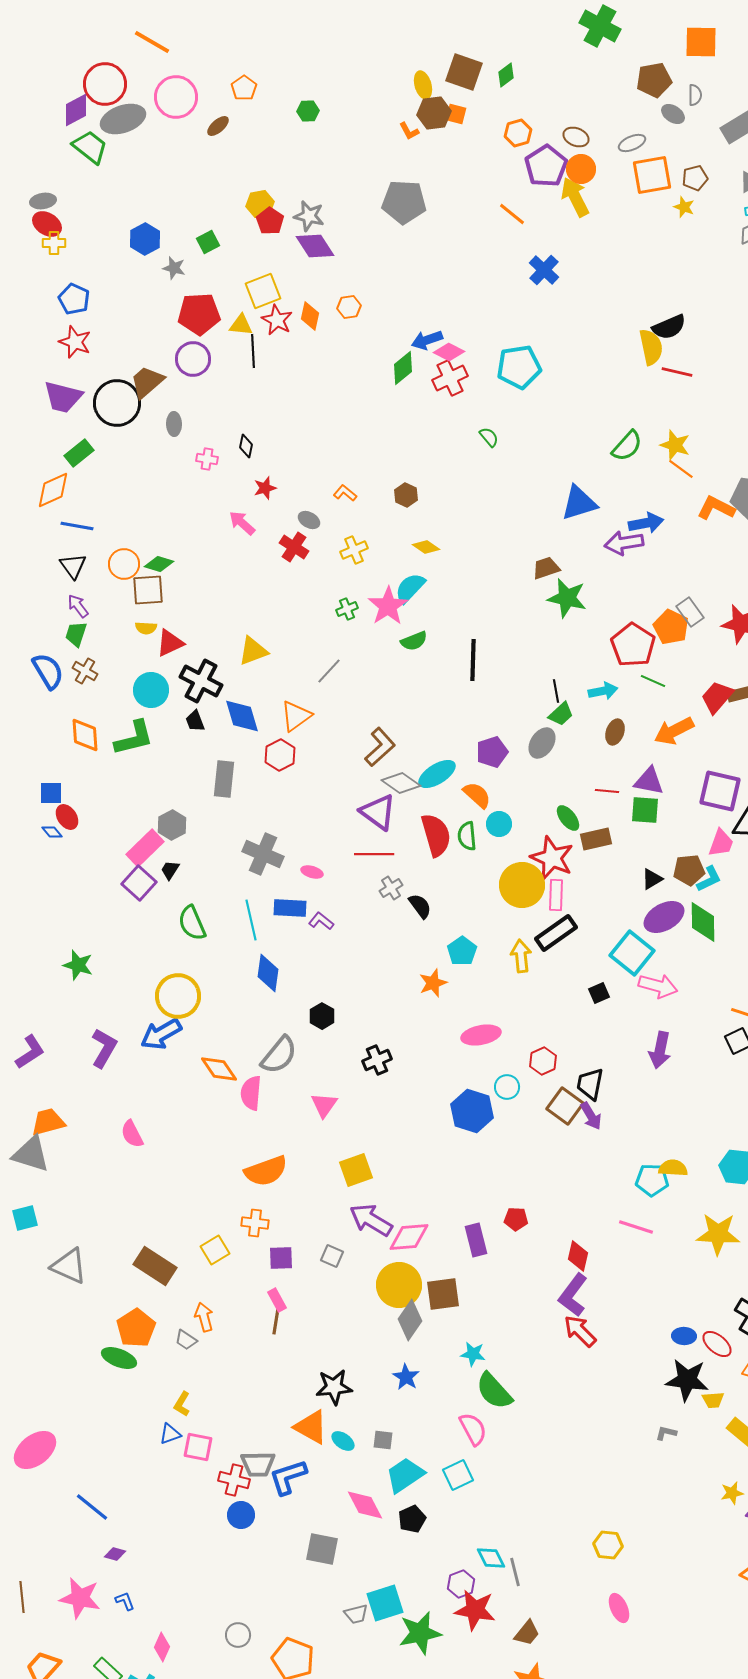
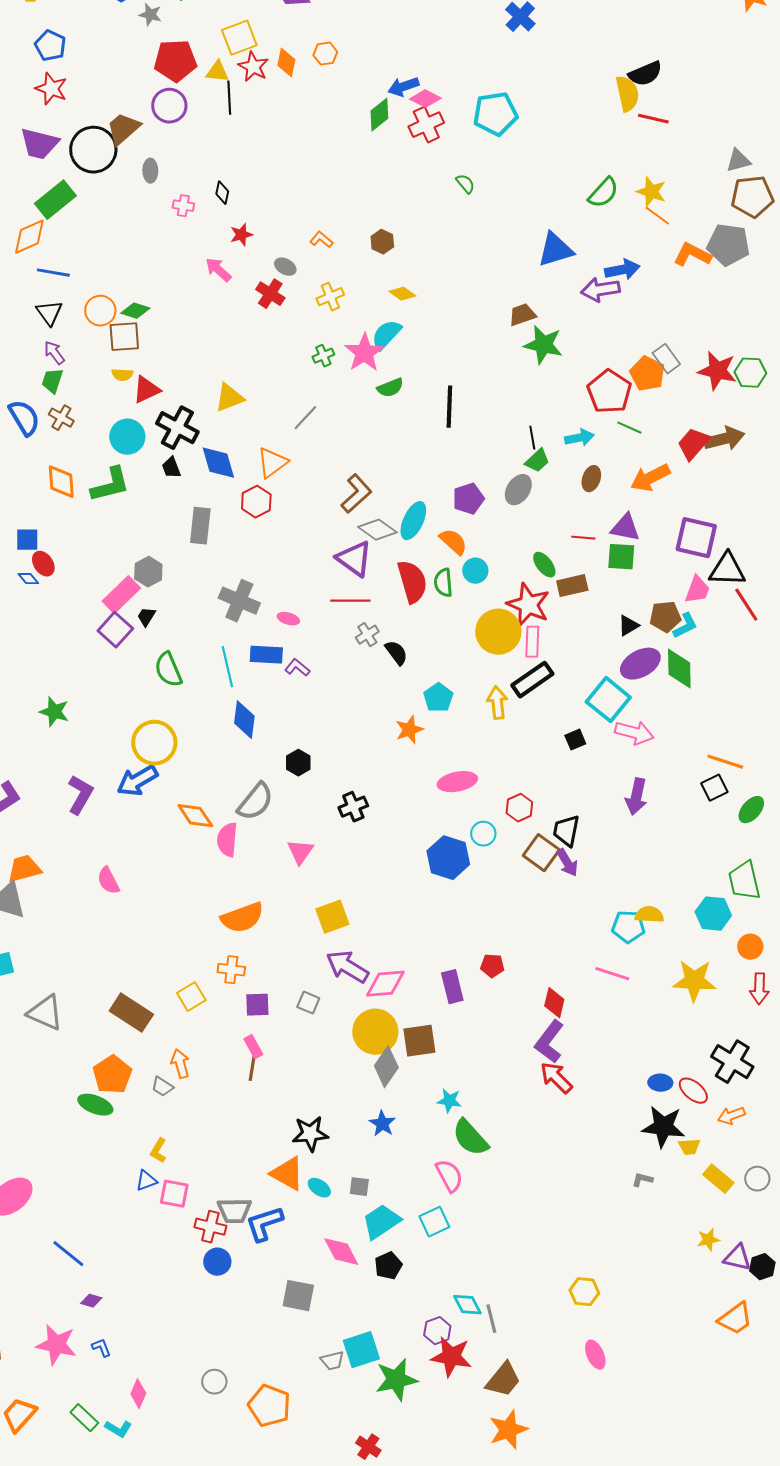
green rectangle: (79, 453) -> (55, 200), size x1.4
cyan ellipse: (437, 774) -> (413, 521), turned -33
brown trapezoid: (527, 1633) -> (503, 1380), size x1.4

